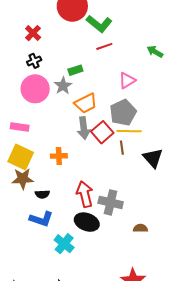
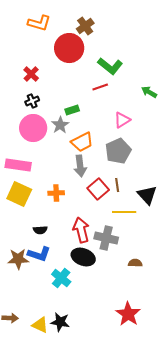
green L-shape: (99, 24) -> (110, 66), moved
pink rectangle: (20, 127) -> (18, 165), size x1.4
yellow line: (129, 131) -> (124, 212), moved
red square: (102, 132) -> (98, 189), moved
brown star: (23, 179) -> (18, 259), moved

